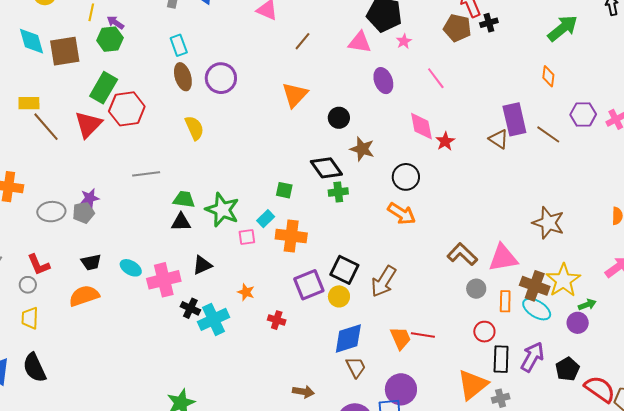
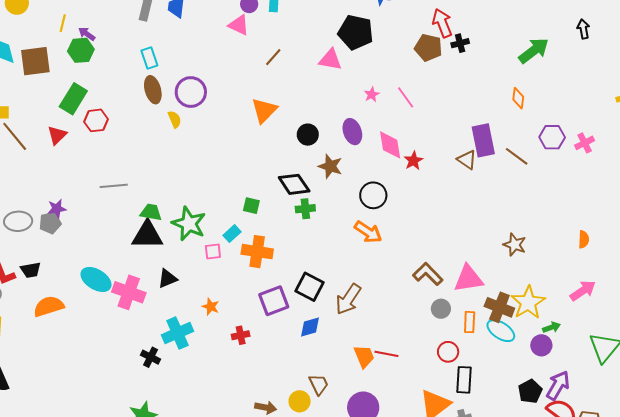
pink star: (404, 41) -> (372, 95), moved
purple ellipse: (383, 81) -> (352, 132), moved
red hexagon: (127, 109) -> (96, 120), size x0.7
red triangle: (88, 125) -> (57, 135), size x0.7
yellow semicircle: (194, 128) -> (175, 119), moved, size x0.7
black triangle: (181, 222) -> (147, 235), size x1.6
brown star: (548, 223) -> (515, 245), size x0.7
black trapezoid: (91, 262) -> (31, 270), moved
cyan ellipse: (131, 268) -> (96, 279), size x1.4
pink cross: (164, 280) -> (129, 292), turned 32
yellow circle: (339, 296) -> (300, 401), moved
black cross: (190, 308) -> (151, 357), moved
red cross: (277, 320) -> (241, 335), turned -30
blue diamond: (348, 338) -> (310, 327), moved, size x0.7
purple arrow: (532, 357) -> (558, 385), moved

